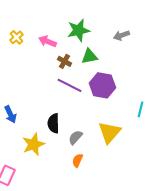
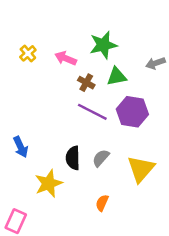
gray arrow: (121, 35) -> (155, 63), moved
gray semicircle: (75, 137) -> (101, 158), moved

